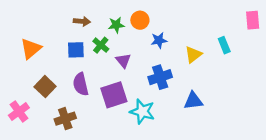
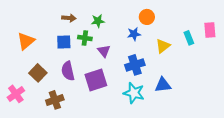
orange circle: (140, 20) -> (147, 17), moved
pink rectangle: (253, 20) -> (210, 30), moved
green cross: (101, 45) -> (85, 38), turned -32
cyan star: (142, 111) -> (134, 93), moved

